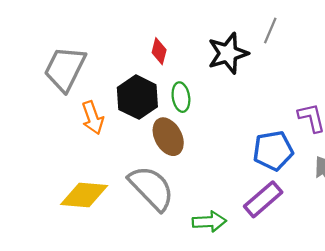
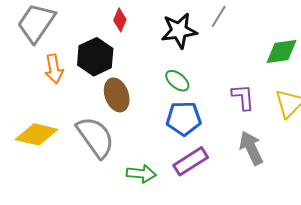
green ellipse: (181, 97) -> (177, 81), moved, turned -50
blue pentagon: (273, 151) -> (184, 118), moved

